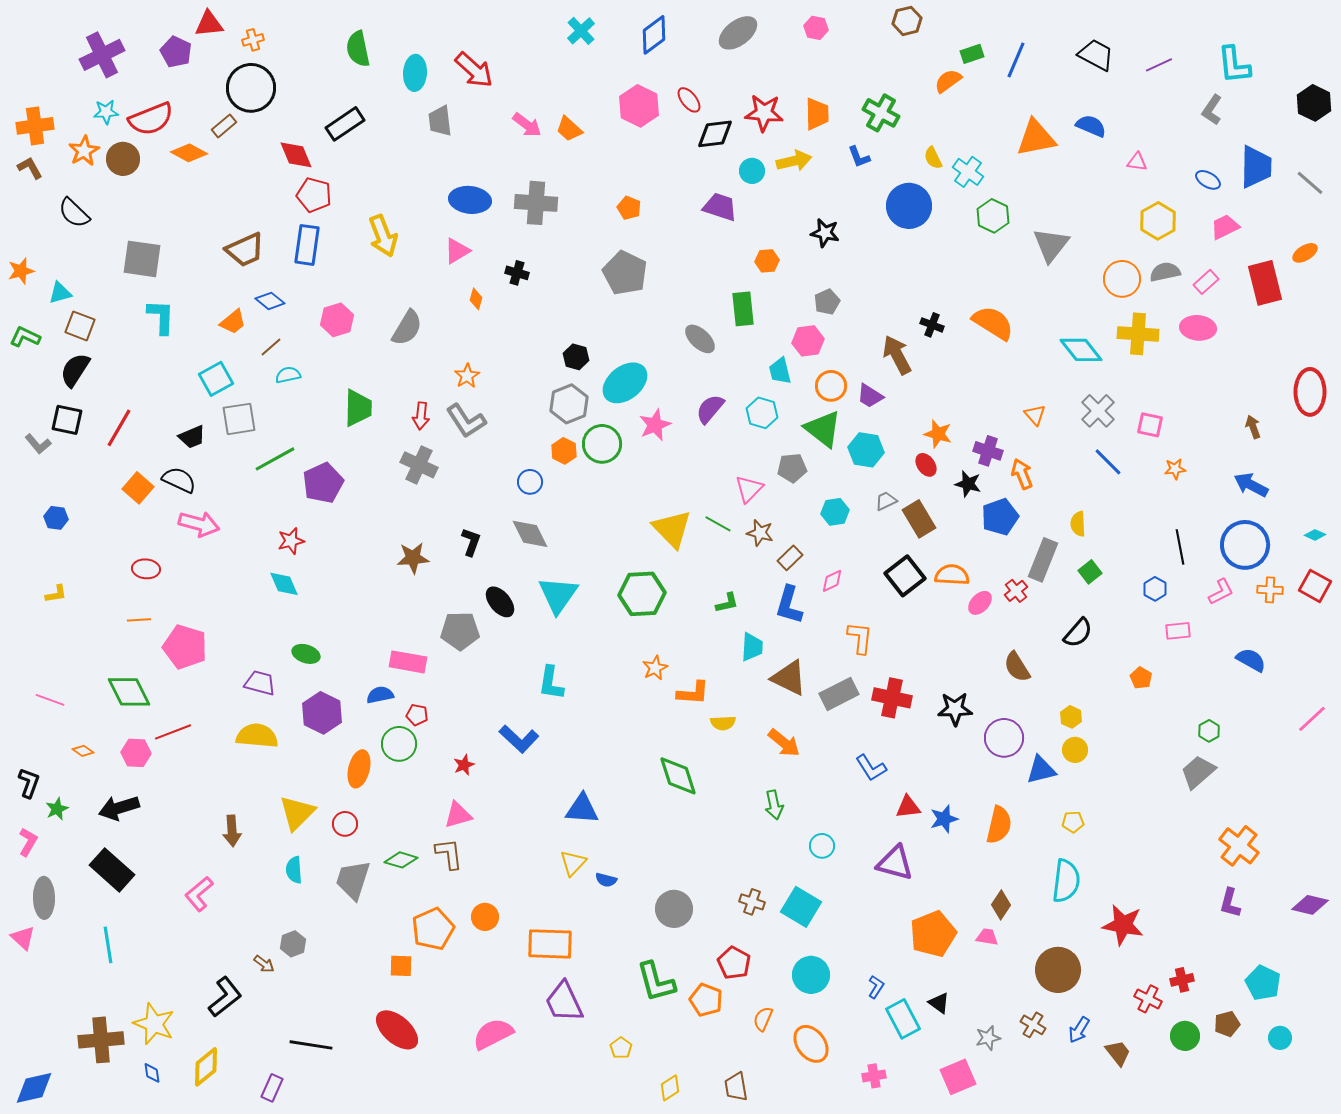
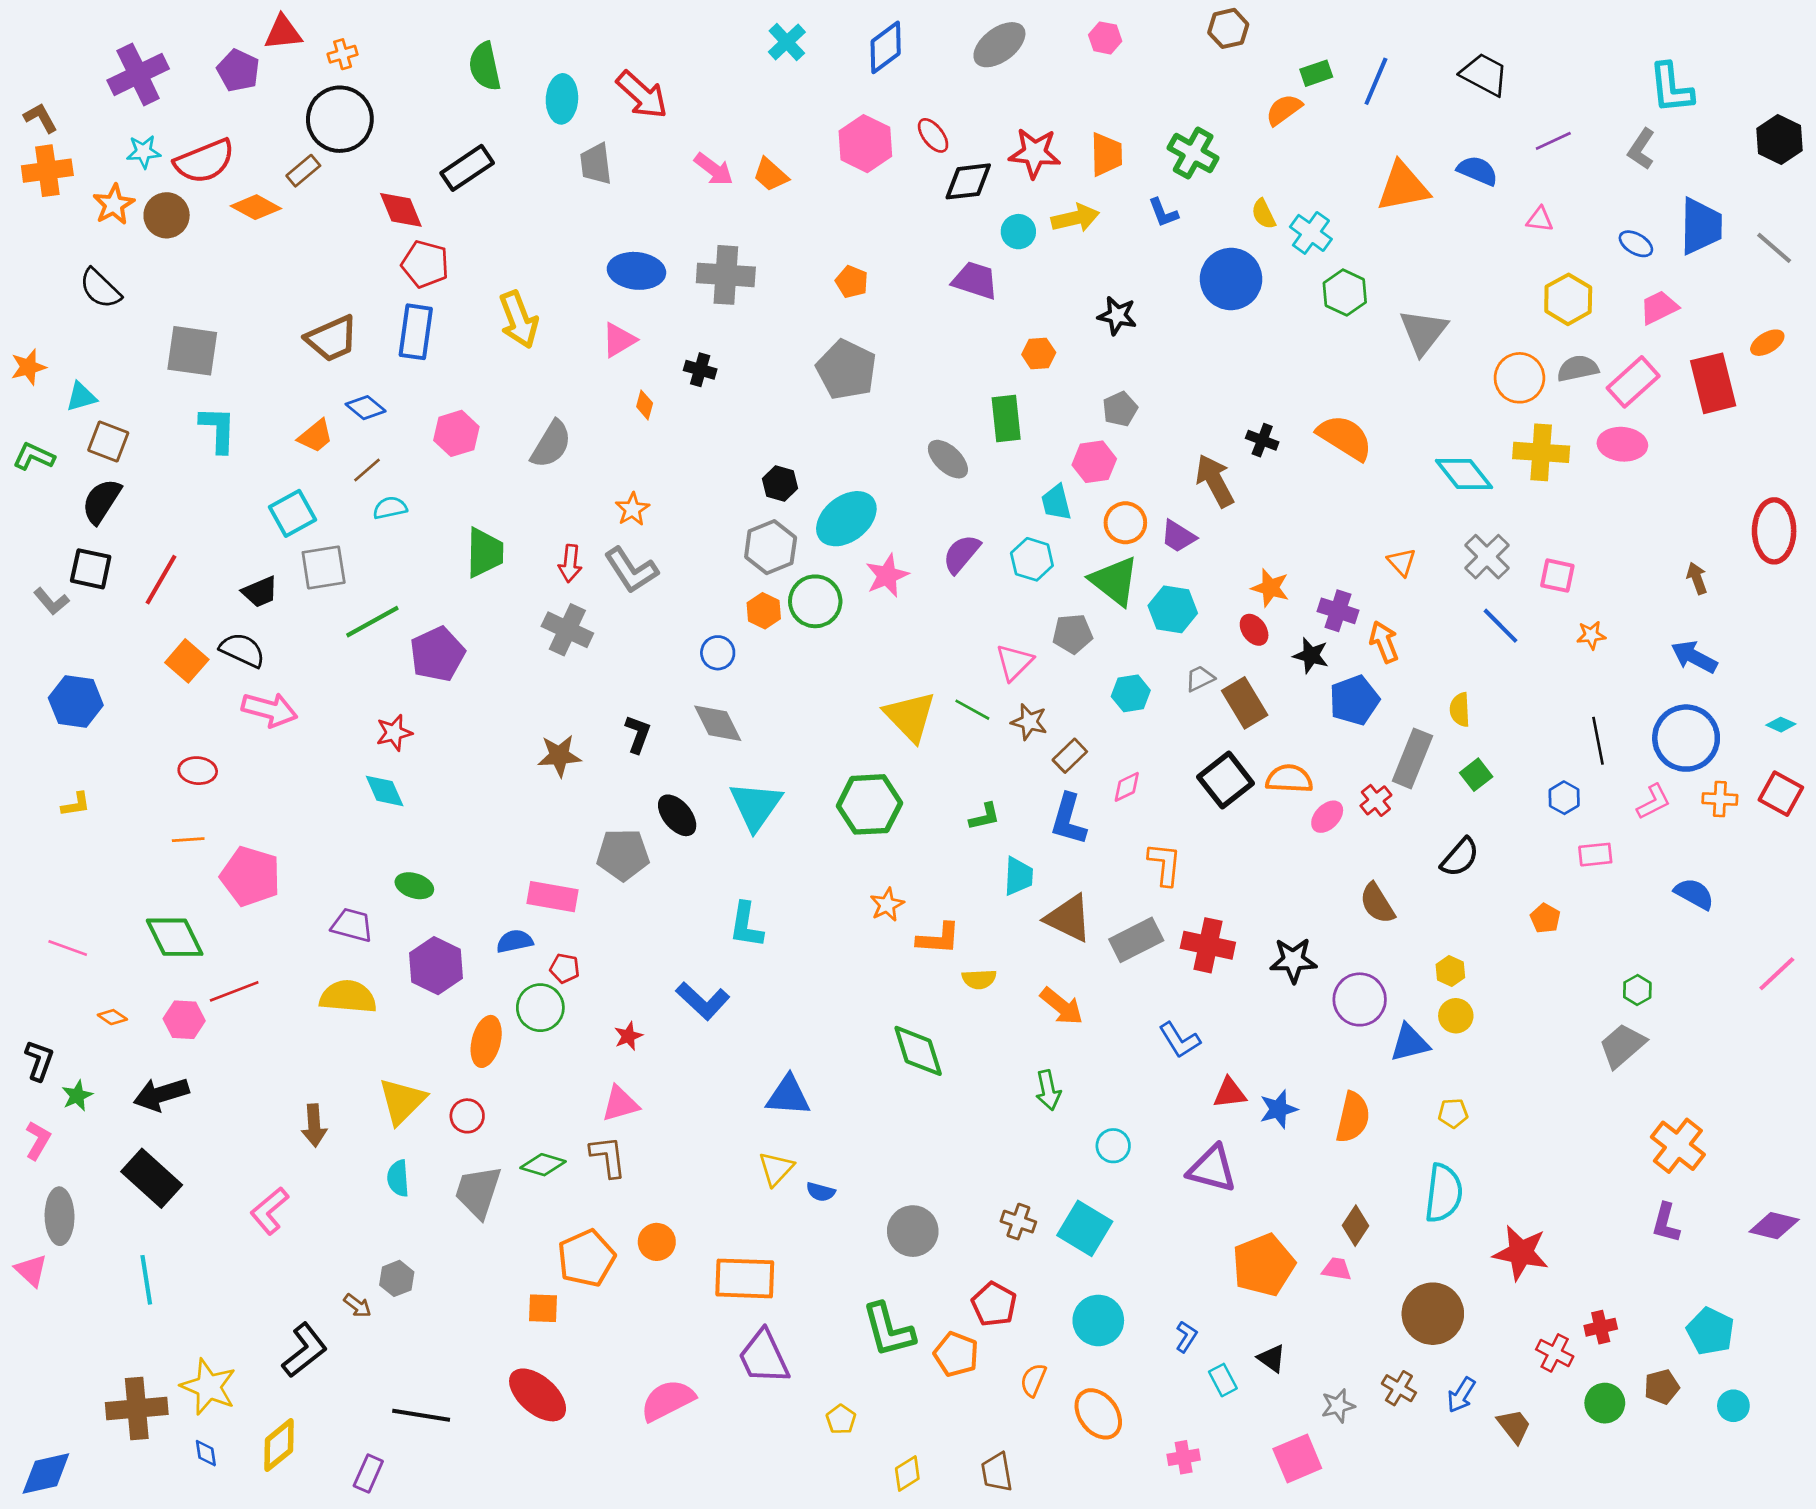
purple line: (1159, 65) -> (1553, 141), moved
brown L-shape: (30, 168) -> (41, 118), moved
pink rectangle: (1206, 282) -> (1633, 382), size x1.5
blue hexagon: (56, 518) -> (76, 702), size x1.6
cyan rectangle: (903, 1019) -> (1223, 1380), size x0.6

